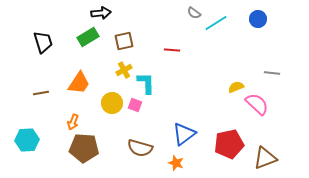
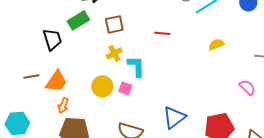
black trapezoid: (43, 42) -> (52, 39), moved
orange trapezoid: (79, 83) -> (56, 81), moved
yellow semicircle: (236, 87) -> (216, 44), moved
pink semicircle: (257, 104) -> (247, 87), size x0.7

